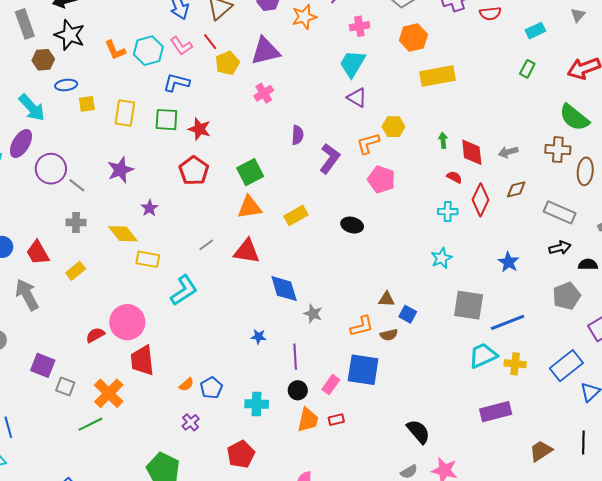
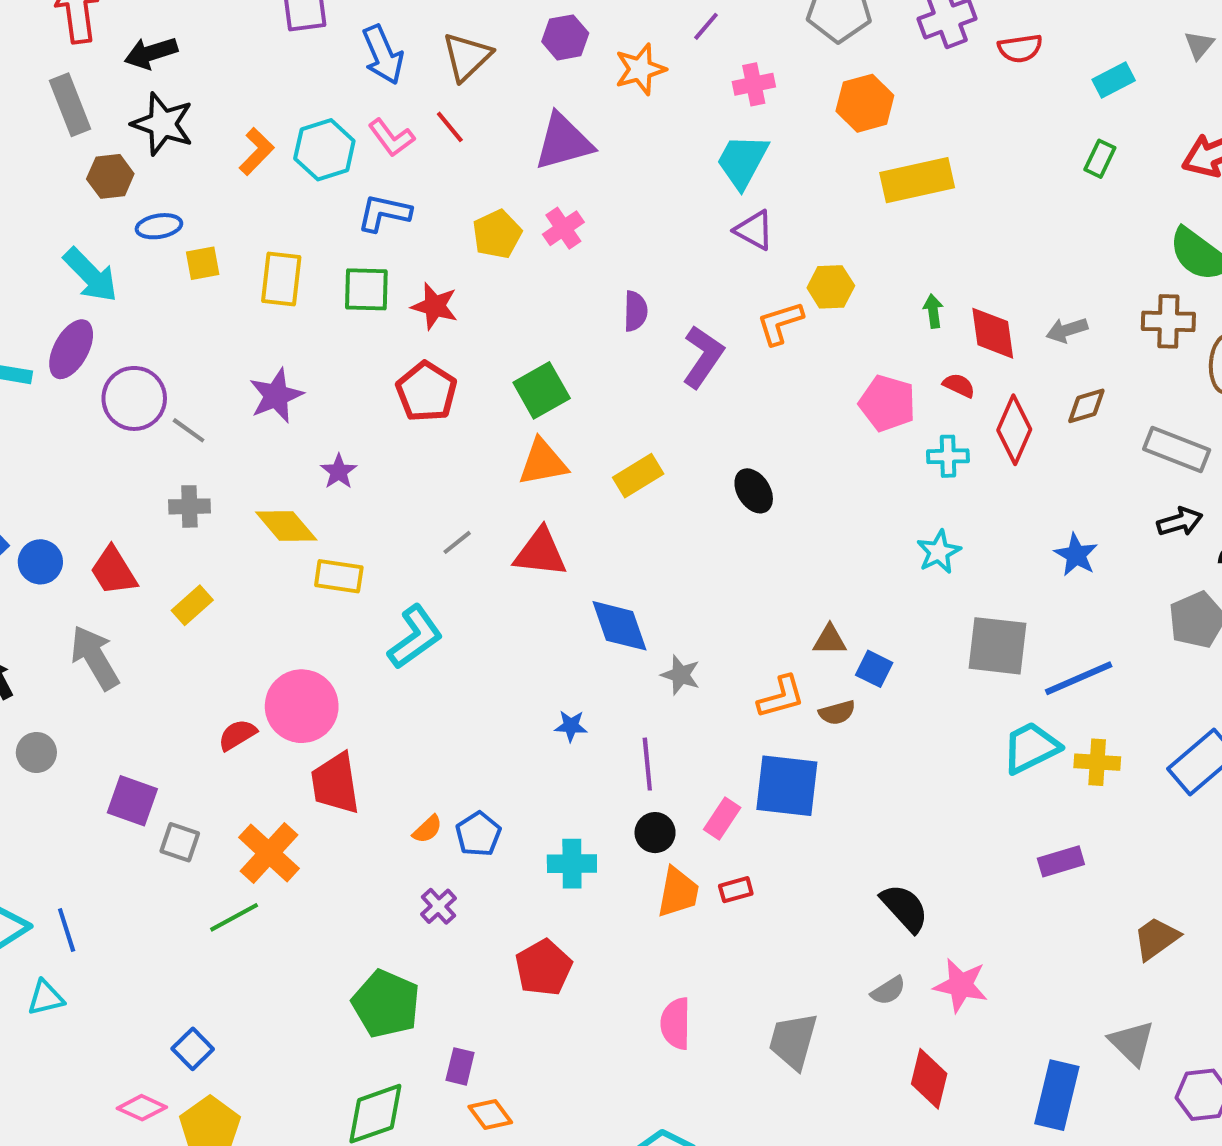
orange L-shape: (115, 50) -> (257, 151), turned -110
yellow pentagon: (227, 63) -> (497, 234), moved
pink pentagon: (381, 179) -> (887, 403), moved
black ellipse: (352, 225) -> (754, 491), turned 45
purple rectangle: (496, 412) -> (1061, 861), size x0.7

